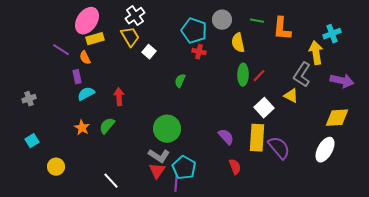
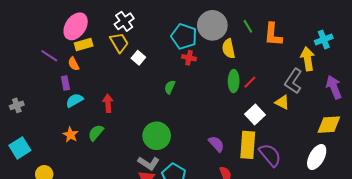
gray circle: (222, 20) -> (212, 25), size x1.5
green line: (257, 21) -> (248, 26), turned 48
purple arrow: (342, 81) -> (334, 87), turned -125
cyan square: (32, 141) -> (20, 148), size x1.5

